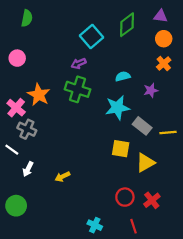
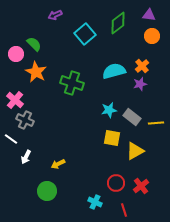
green semicircle: (27, 18) -> (34, 44), moved, turned -56
purple arrow: (79, 63) -> (55, 15), moved
orange cross: (164, 63) -> (142, 66), moved
cyan semicircle: (123, 76) -> (114, 71), size x1.6
orange star: (39, 95) -> (36, 72), moved
cyan star: (117, 108) -> (109, 110), moved, size x0.7
green circle: (16, 206) -> (47, 191), moved
cyan cross: (95, 225) -> (95, 202), moved

